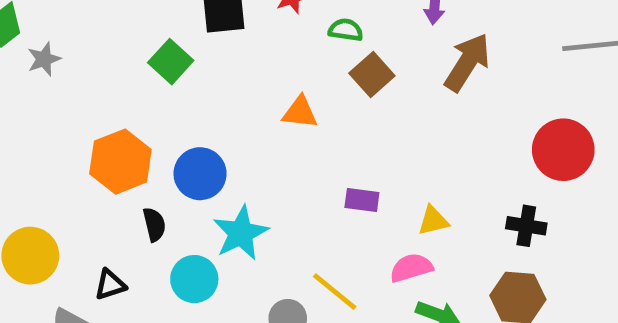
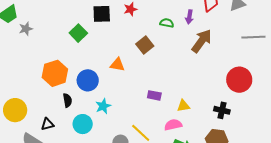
green semicircle: (346, 30) -> (167, 23), moved
brown square: (372, 75) -> (145, 45), moved
orange triangle: (300, 112) -> (117, 65), moved
cyan star: (241, 233) -> (103, 106), size x0.7

